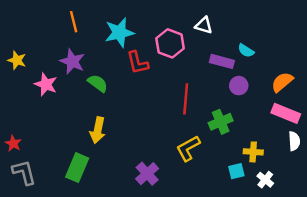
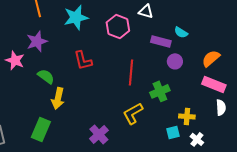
purple star: (72, 61) -> (37, 41), turned 30
red L-shape: (137, 63) -> (83, 60), moved
green semicircle: (98, 83) -> (46, 76), moved

